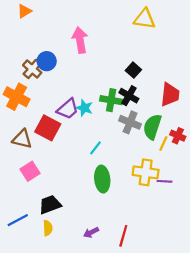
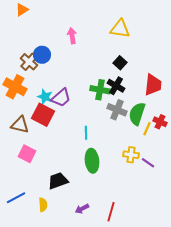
yellow triangle: (144, 19) -> (120, 29), moved
pink arrow: (80, 40) -> (72, 36), size x0.7
cyan star: (84, 108) -> (45, 97), moved
cyan line: (96, 148) -> (86, 133), turned -40
pink square: (30, 171) -> (27, 154), turned -30
yellow cross: (146, 172) -> (131, 155), size x0.7
purple line: (165, 181) -> (148, 163), turned 32
black trapezoid: (50, 205) -> (58, 181), moved

